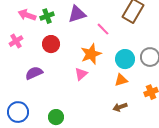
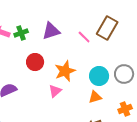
pink line: (103, 29) -> (84, 37), moved
red circle: (51, 44) -> (35, 62), moved

